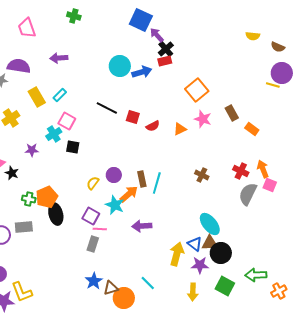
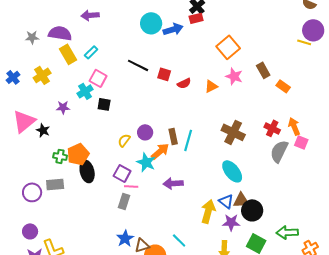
purple semicircle: (19, 66) -> (60, 33), moved
brown cross: (202, 175) -> (233, 132), size x1.6
cyan ellipse: (210, 224) -> (232, 171), moved

